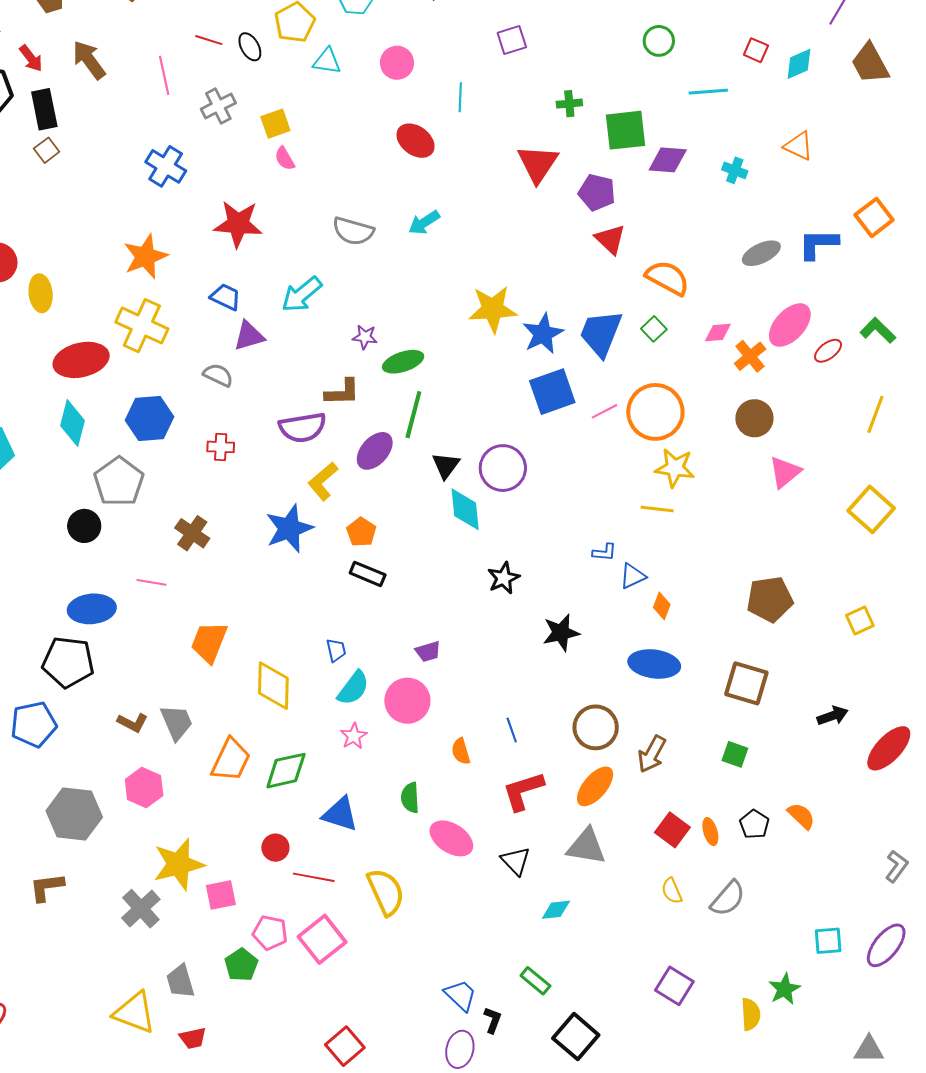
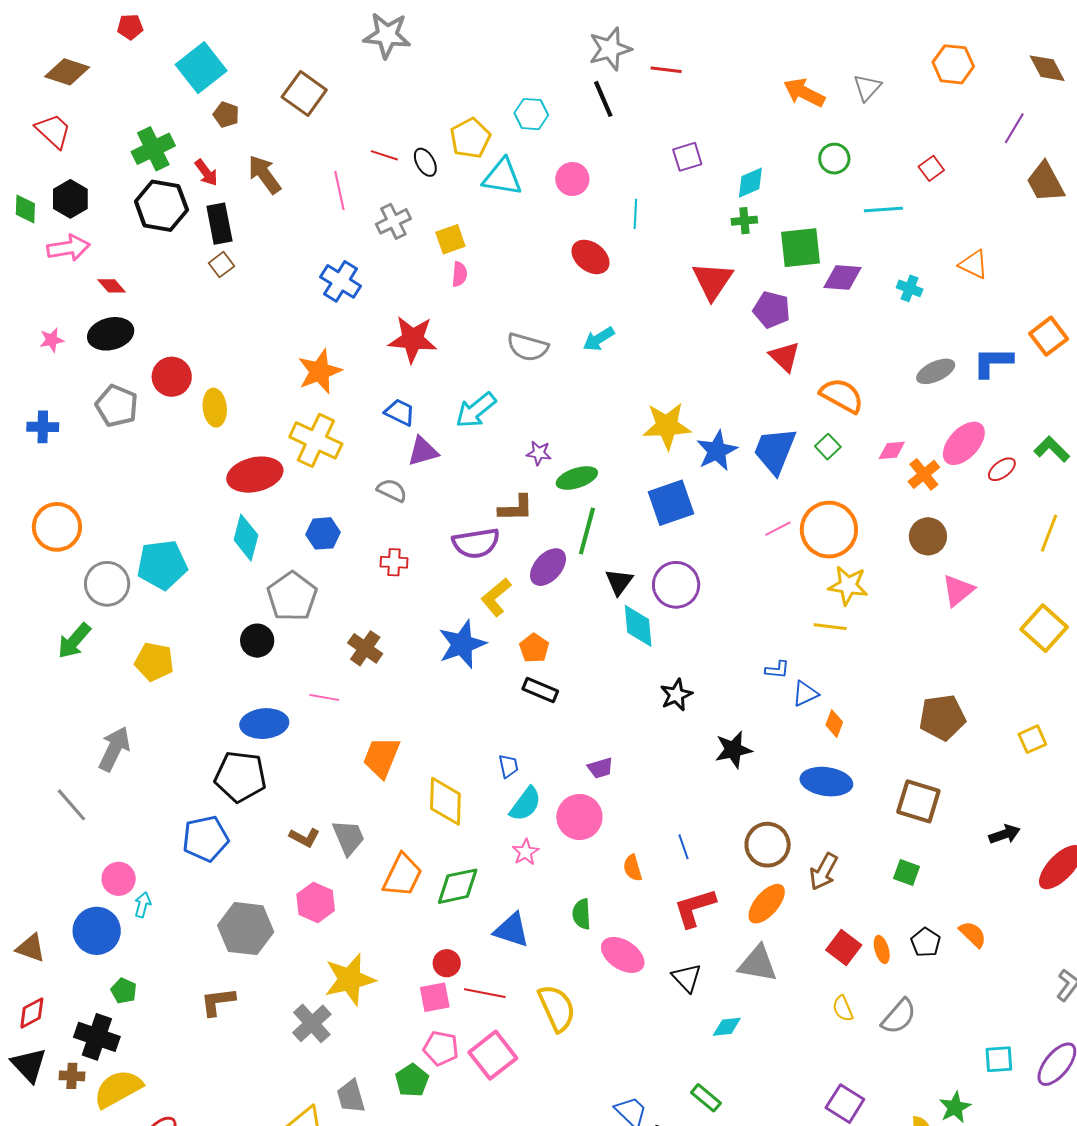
red square: (756, 50) -> (931, 168), turned 30
cyan triangle: (327, 61) -> (502, 177), size x1.4
cyan diamond: (799, 64) -> (750, 183), moved
pink semicircle: (285, 159) -> (460, 274), turned -145
blue square: (552, 392) -> (671, 503), moved
blue hexagon: (149, 418) -> (323, 533), size x0.7
pink square: (221, 895) -> (435, 997), moved

